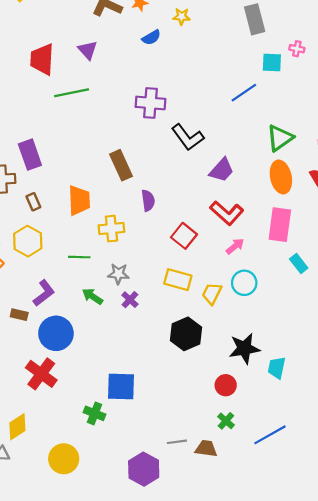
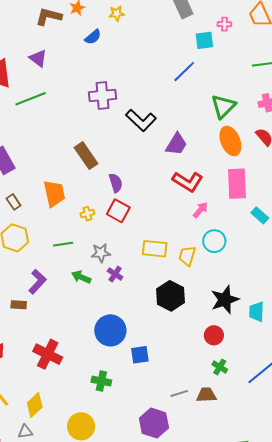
yellow cross: (111, 229) -> (87, 214), size x0.6
red square: (184, 236) -> (118, 211), moved
blue circle: (56, 333) -> (110, 330), moved
blue square: (121, 386) -> (140, 355), moved, size x0.7

